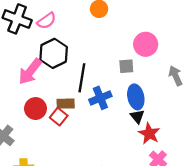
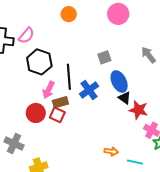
pink circle: (146, 44) -> (118, 14), moved
pink arrow: (30, 72) -> (49, 90), moved, size x0.7

